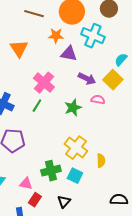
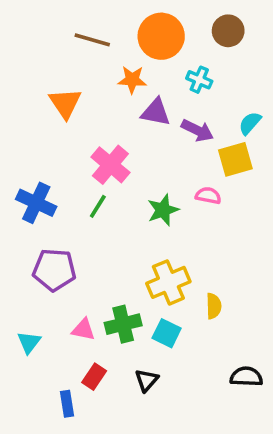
cyan cross: (93, 36) -> (199, 80), size x0.6
purple arrow: (87, 79) -> (197, 130), moved
yellow square: (113, 80) -> (235, 159), turned 30
yellow cross: (76, 148) -> (168, 282), turned 30
pink triangle: (26, 184) -> (83, 330), moved

